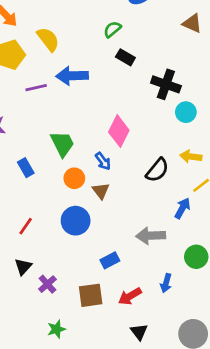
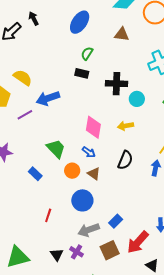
green semicircle: (112, 29) -> (87, 53), moved
yellow arrow: (191, 157) -> (125, 126), moved
black semicircle: (157, 170) -> (125, 160), moved
gray arrow: (151, 236) -> (89, 230), moved
black triangle: (23, 267) -> (57, 255), moved
red arrow: (130, 296) -> (138, 242), size x1.4

